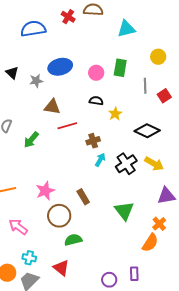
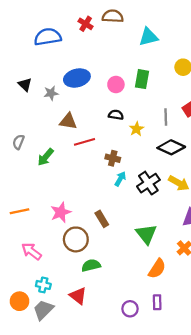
gray line: (145, 86) -> (166, 117), moved
brown cross: (93, 141) -> (113, 158), turned 32
orange semicircle: (150, 243) -> (157, 269), moved

